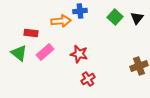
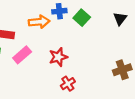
green square: (115, 17) -> (82, 18), moved
red star: (79, 54) -> (58, 57), turned -30

